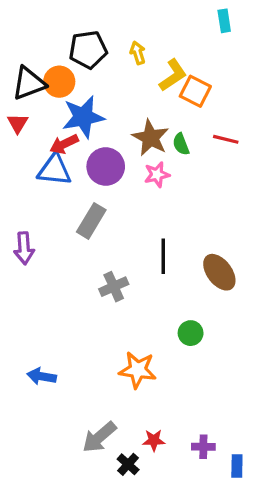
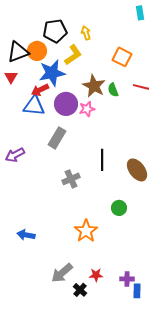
yellow L-shape: (173, 75) -> (73, 55), moved
pink star: (157, 175) -> (87, 109), moved
purple arrow: (24, 248) -> (15, 155), turned 66
orange star: (138, 370) -> (86, 231), turned 30
blue rectangle: (237, 466) -> (137, 291), moved

